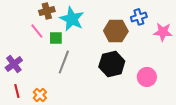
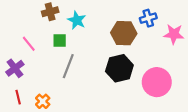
cyan star: (72, 19) -> (77, 20), size x0.7
pink line: (37, 31) -> (29, 44), moved
pink circle: (147, 77) -> (157, 82), size x1.4

